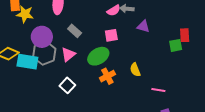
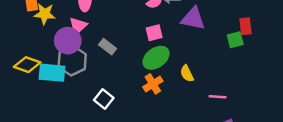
purple triangle: (143, 26) -> (193, 19), size x1.5
gray rectangle: (75, 31) -> (108, 47), moved
pink triangle: (68, 54) -> (78, 26), moved
green ellipse: (98, 56) -> (156, 58), moved

